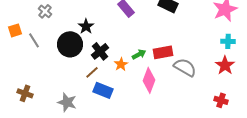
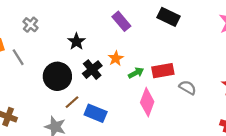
black circle: (70, 44) -> (57, 76), moved
orange star: (121, 64) -> (116, 58), moved
gray semicircle: (185, 67) -> (188, 88), size x0.7
brown line: (92, 72) -> (72, 102), moved

